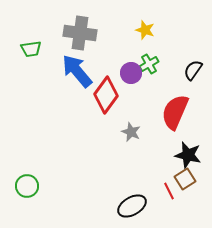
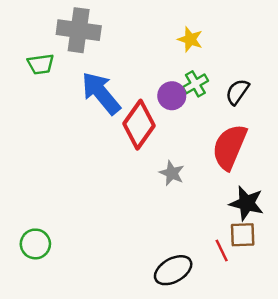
gray cross: (80, 33) -> (79, 30), moved
black semicircle: (193, 70) -> (237, 92), moved
brown square: (185, 179) -> (243, 235), turned 30

